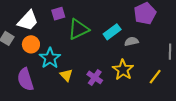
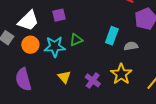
green triangle: (78, 29) -> (76, 40), moved, size x0.6
cyan rectangle: (112, 32) -> (112, 36), turned -36
cyan star: (50, 58) -> (55, 47), moved, turned 30

